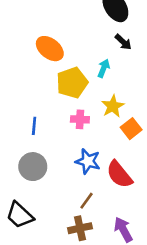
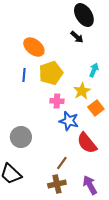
black arrow: (123, 42) -> (77, 37), moved
cyan arrow: (104, 68) -> (94, 70), moved
blue line: (34, 126) -> (24, 75), moved
blue star: (88, 161) -> (69, 121), moved

